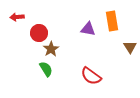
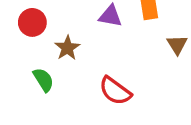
brown star: (51, 49) -> (67, 48), moved

